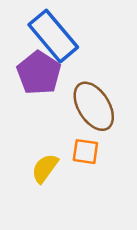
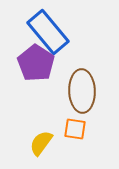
brown ellipse: (94, 106) -> (82, 91), turned 30

